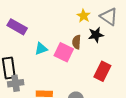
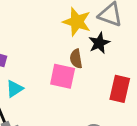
yellow star: (84, 16) -> (77, 22), size x1.5
cyan triangle: (41, 49) -> (15, 89), moved

